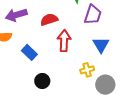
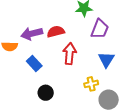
purple arrow: (16, 15) -> (32, 34), moved

